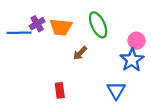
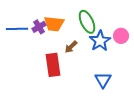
purple cross: (37, 24) -> (39, 27), moved
blue star: (132, 60) -> (100, 41), moved
red rectangle: (60, 90) -> (53, 65), moved, size x1.6

